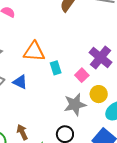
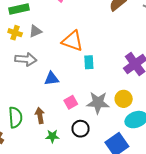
pink square: (82, 75) -> (71, 102), moved
blue triangle: (20, 82) -> (52, 79), moved, turned -49

